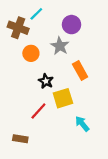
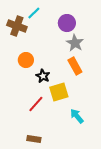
gray star: (60, 46) -> (75, 43), moved
orange circle: (31, 53) -> (26, 60), moved
brown rectangle: (20, 139) -> (34, 139), moved

